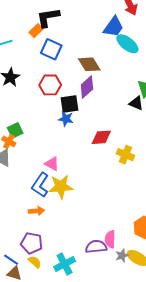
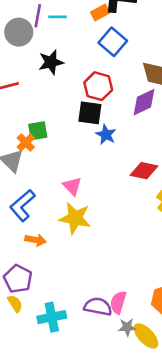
black square: (69, 104) -> (90, 113), moved
blue L-shape: (40, 185) -> (22, 205), moved

